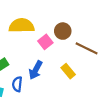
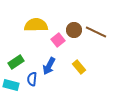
brown line: (87, 48) -> (96, 32), moved

